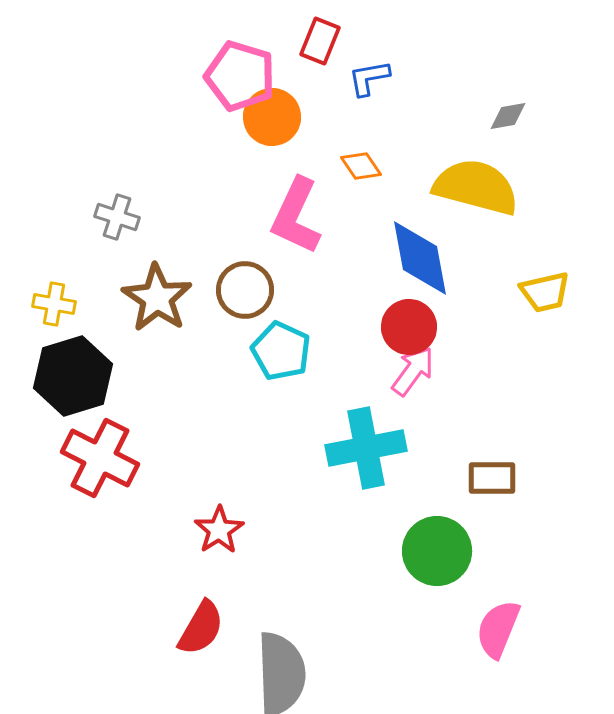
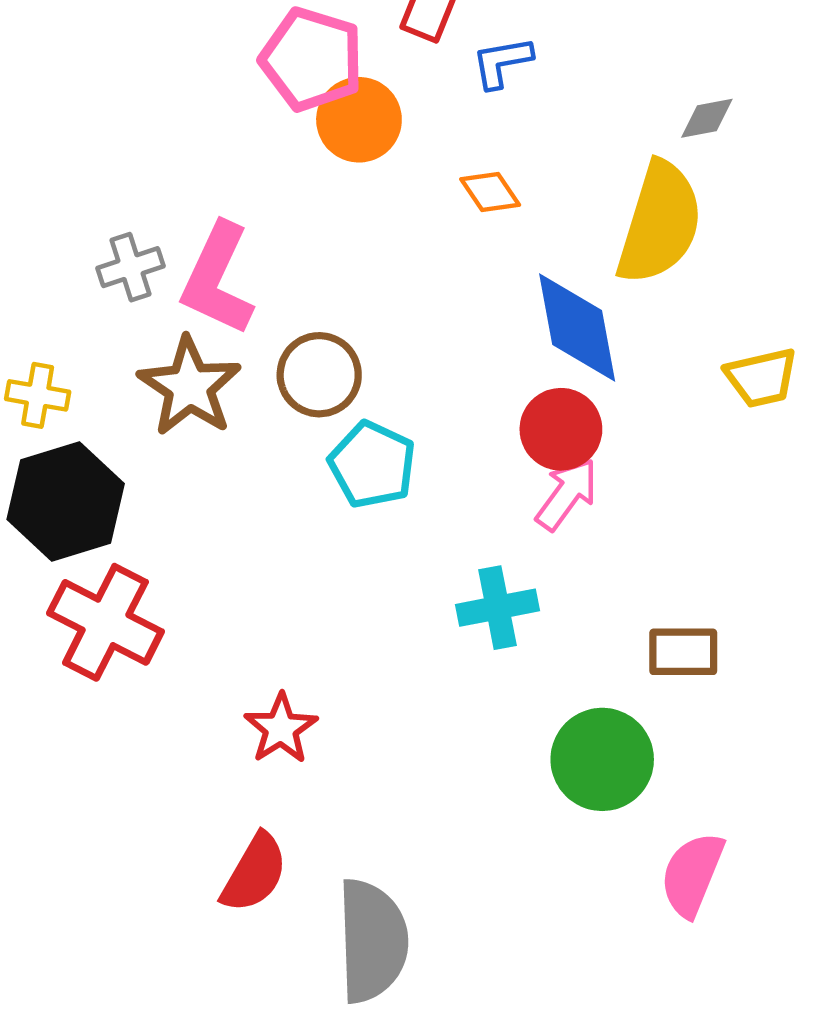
yellow semicircle: (476, 187) -> (660, 223), turned 92
pink L-shape: (296, 216) -> (217, 279), moved
gray cross: (117, 217) -> (131, 267), turned -36
cyan cross: (366, 448) -> (498, 608), size x0.7

